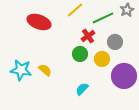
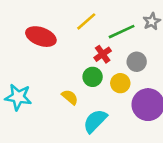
yellow semicircle: (45, 70) -> (70, 97), moved
cyan semicircle: (82, 89) -> (95, 121), size x1.5

